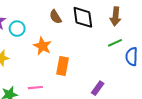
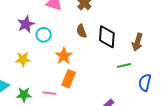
green line: (115, 43) -> (124, 65), moved
orange rectangle: (63, 66) -> (69, 79), moved

